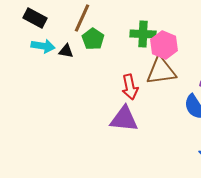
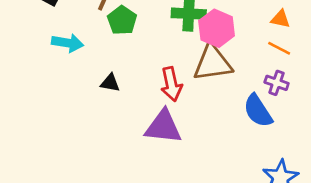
cyan arrow: (43, 46) -> (68, 43), moved
black triangle: (66, 51) -> (110, 83), moved

